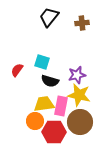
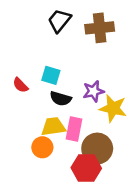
brown cross: (82, 23) -> (100, 28), size x1.6
red semicircle: (17, 70) -> (20, 85), turned -80
yellow star: (79, 95) -> (113, 108), moved
red hexagon: (54, 132) -> (86, 168), moved

